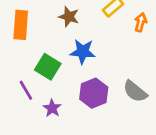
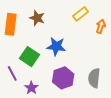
brown star: (69, 17) -> (37, 18), moved
gray semicircle: (135, 91) -> (94, 78), turned 54

